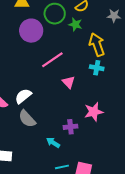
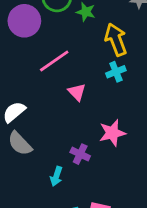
cyan cross: (97, 68) -> (116, 72), turned -32
purple cross: (70, 127) -> (80, 154), turned 32
cyan arrow: (53, 143) -> (56, 176), turned -104

